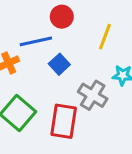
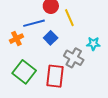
yellow line: (105, 37) -> (69, 18), moved, turned -42

